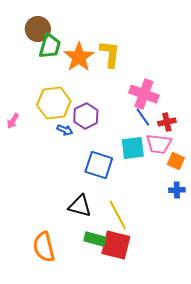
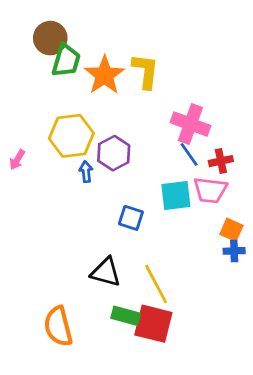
blue arrow: (65, 130) -> (86, 172), turned -119
orange square: (176, 161) -> (231, 230), moved
blue square: (99, 165) -> (131, 218), size x0.7

